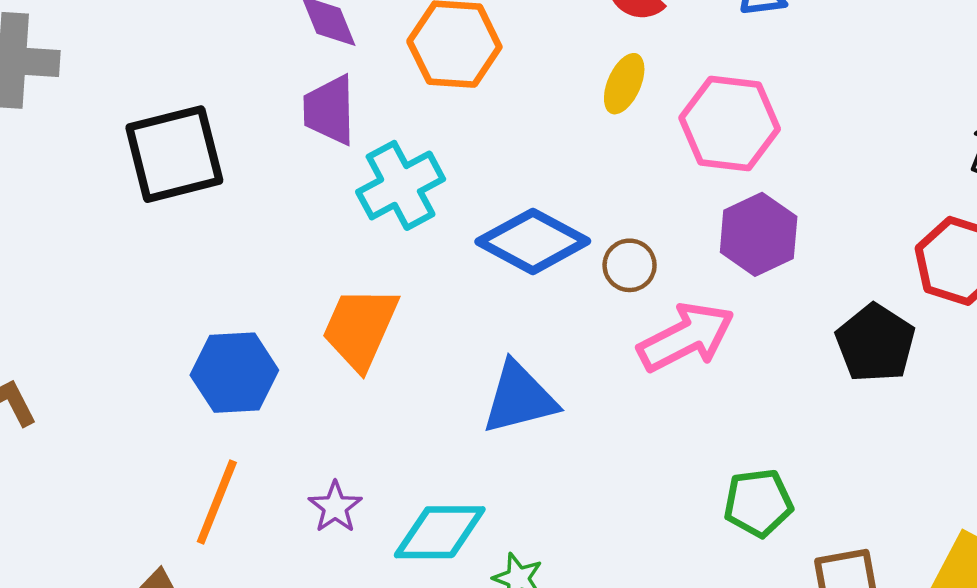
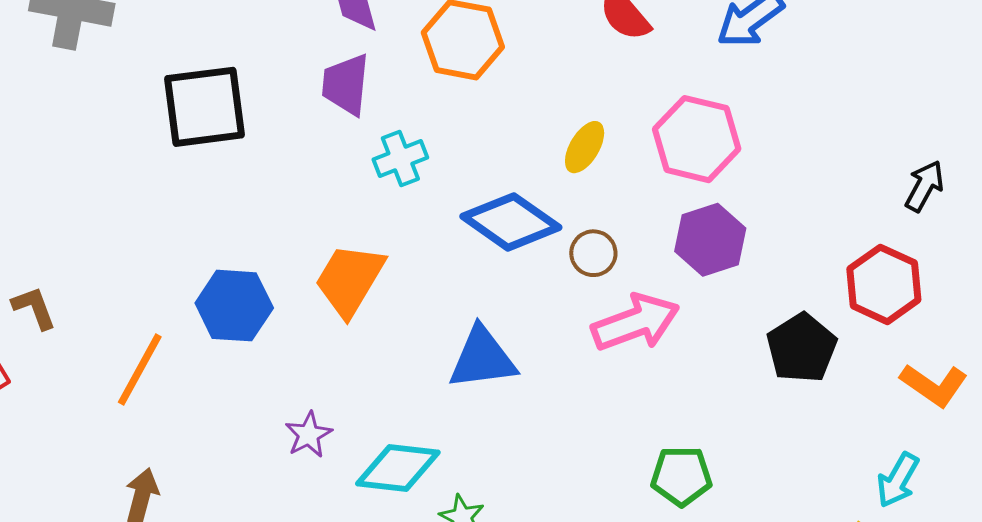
yellow ellipse: (624, 84) -> (585, 147), moved
cyan cross: (401, 185) -> (400, 159), size x0.7
orange line: (217, 502) -> (140, 369), moved

